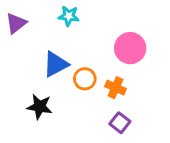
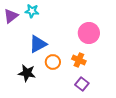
cyan star: (69, 16) -> (32, 11), moved
orange circle: (85, 79) -> (53, 62), moved

